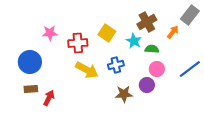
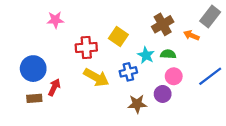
orange arrow: (173, 32) -> (191, 35), turned -104
pink star: (50, 33) -> (55, 20), moved
cyan star: (134, 41) -> (146, 55), moved
red arrow: (49, 98) -> (54, 87), moved

